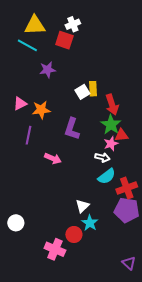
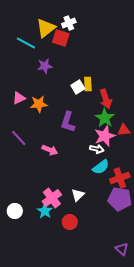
yellow triangle: (35, 25) -> (46, 28), moved, turned -35
purple line: (29, 135) -> (19, 138), moved, turned -54
red triangle: (121, 135) -> (124, 130), moved
pink star: (111, 144) -> (105, 136), size x1.5
cyan star: (90, 223) -> (45, 211), moved
pink cross: (55, 249) -> (52, 198), moved, turned 30

